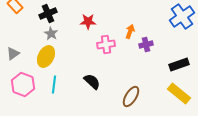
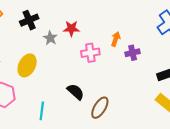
gray star: (51, 34) -> (50, 38), moved
cyan line: (54, 84) -> (42, 111), moved
brown ellipse: (131, 96) -> (100, 108), moved

